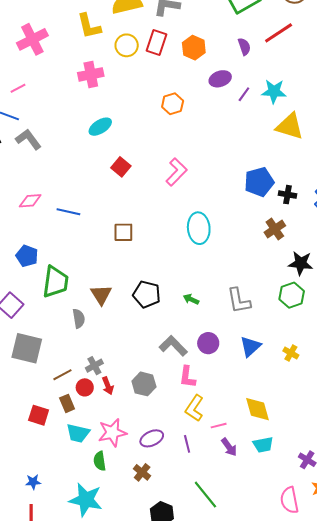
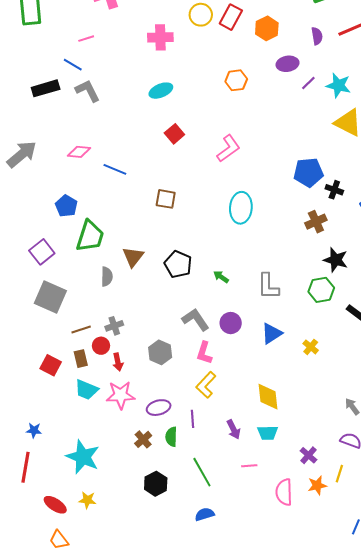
red arrow: (108, 386) -> (118, 362), moved
pink line: (219, 426) -> (249, 466), moved
green semicircle: (100, 461) -> (171, 437), moved

